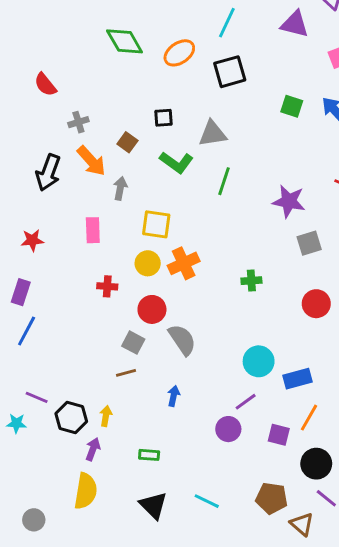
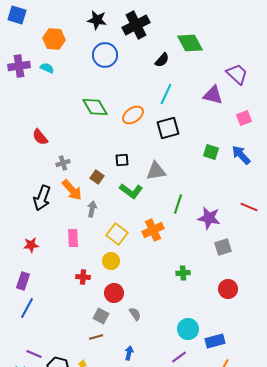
green line: (224, 181) -> (178, 204), moved
yellow square: (156, 224) -> (117, 234), turned 30
orange cross: (184, 263) -> (153, 230), moved
gray semicircle: (182, 340) -> (135, 314), size x0.6

